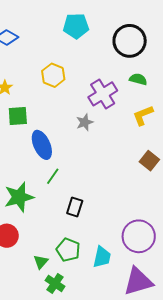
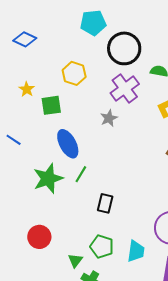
black circle: (130, 41) -> (124, 48), moved
green square: (18, 116) -> (51, 105), moved
green star: (19, 197) -> (48, 179), moved

